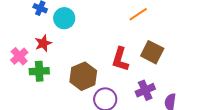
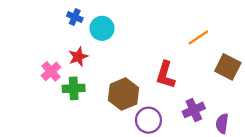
orange line: (138, 14) -> (198, 37), moved
brown square: (152, 52) -> (228, 67), moved

